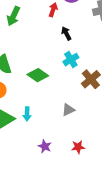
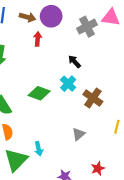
black arrow: (66, 33) -> (74, 62), moved
green diamond: (38, 75) -> (39, 93), moved

